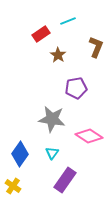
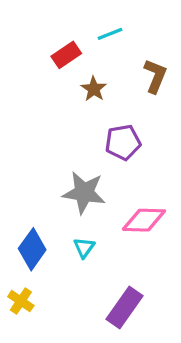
pink diamond: (89, 136) -> (144, 220), turned -32
purple rectangle: (65, 180) -> (125, 308), moved

